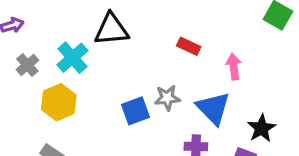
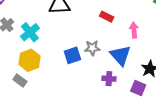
cyan cross: (72, 58) -> (30, 32), moved
yellow hexagon: (59, 102) -> (30, 60), moved

